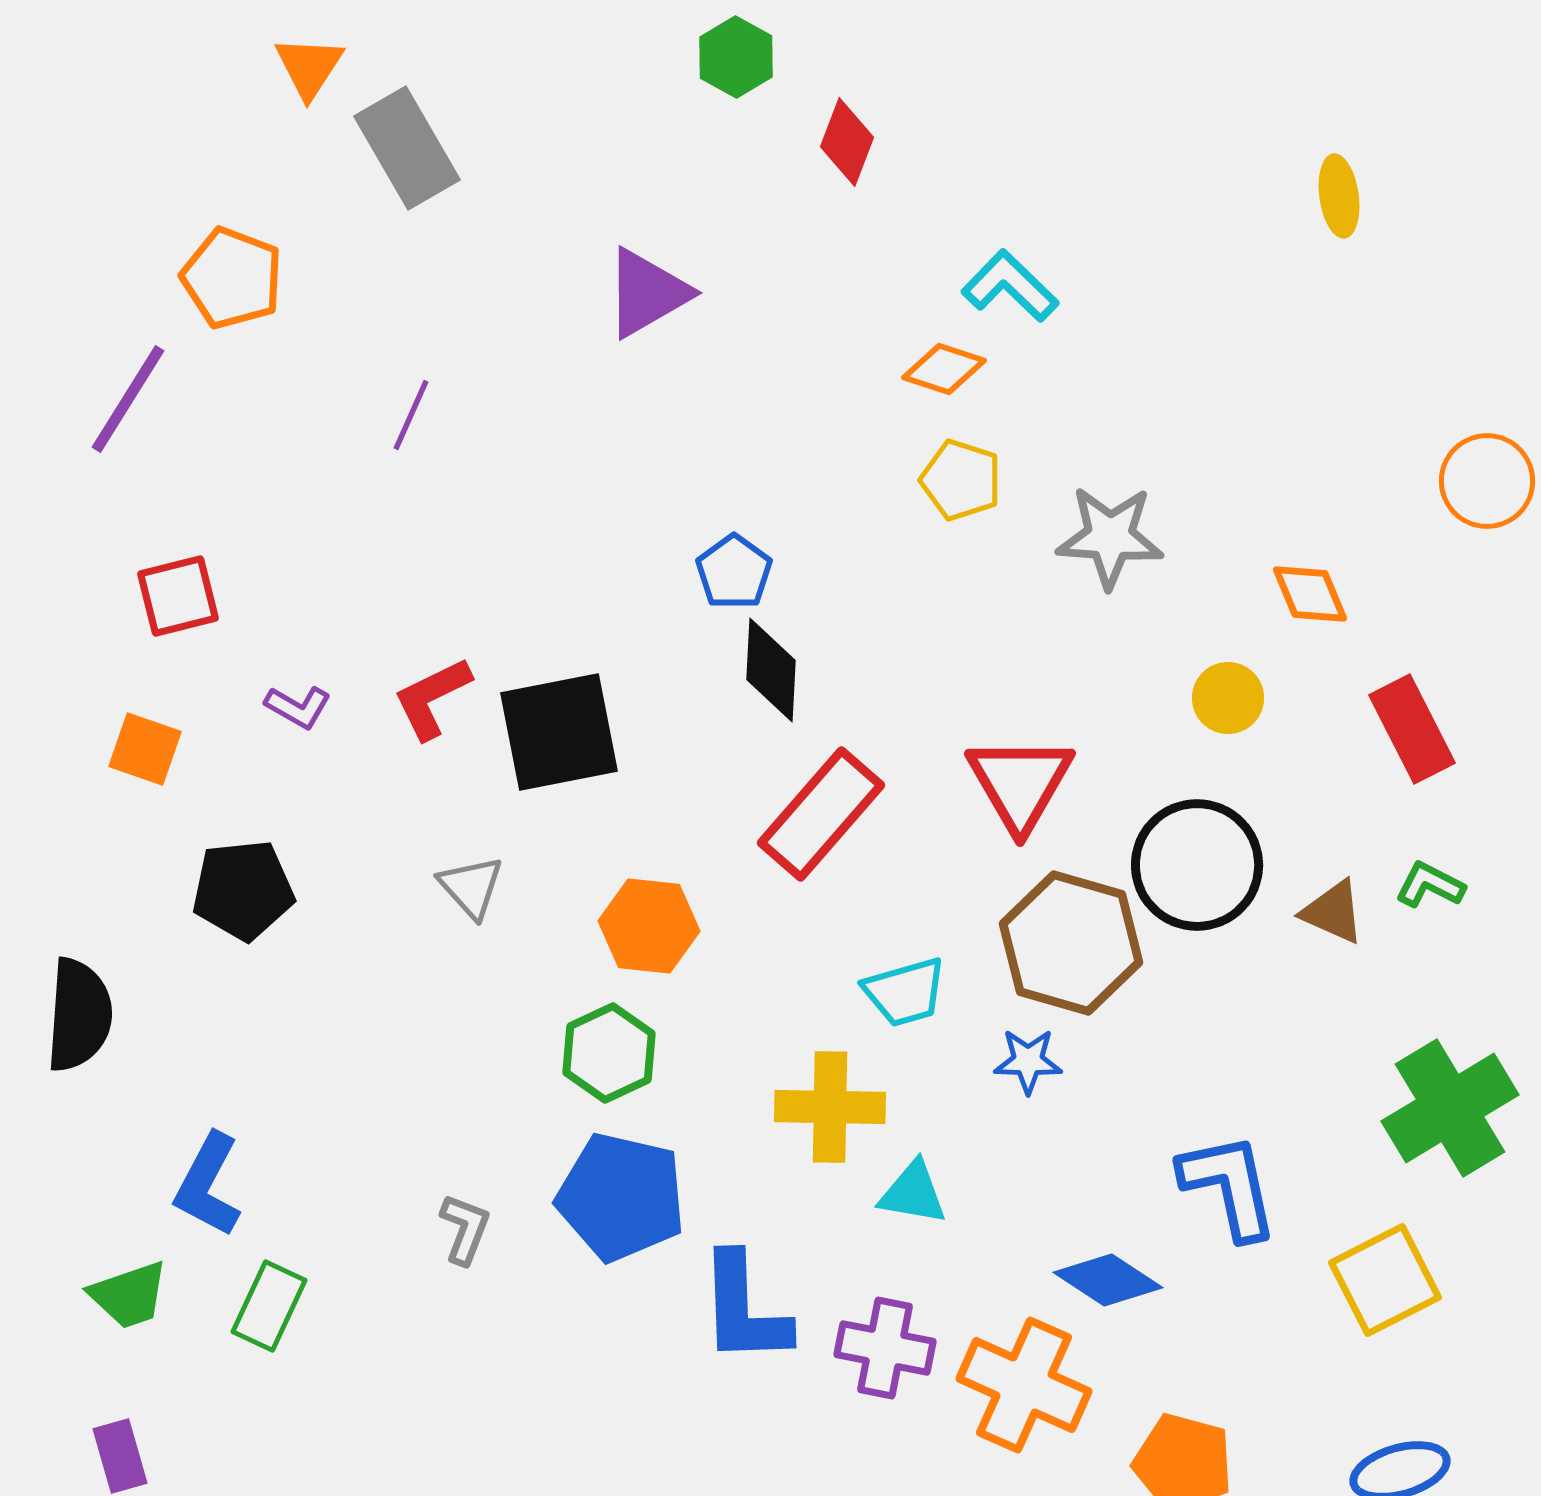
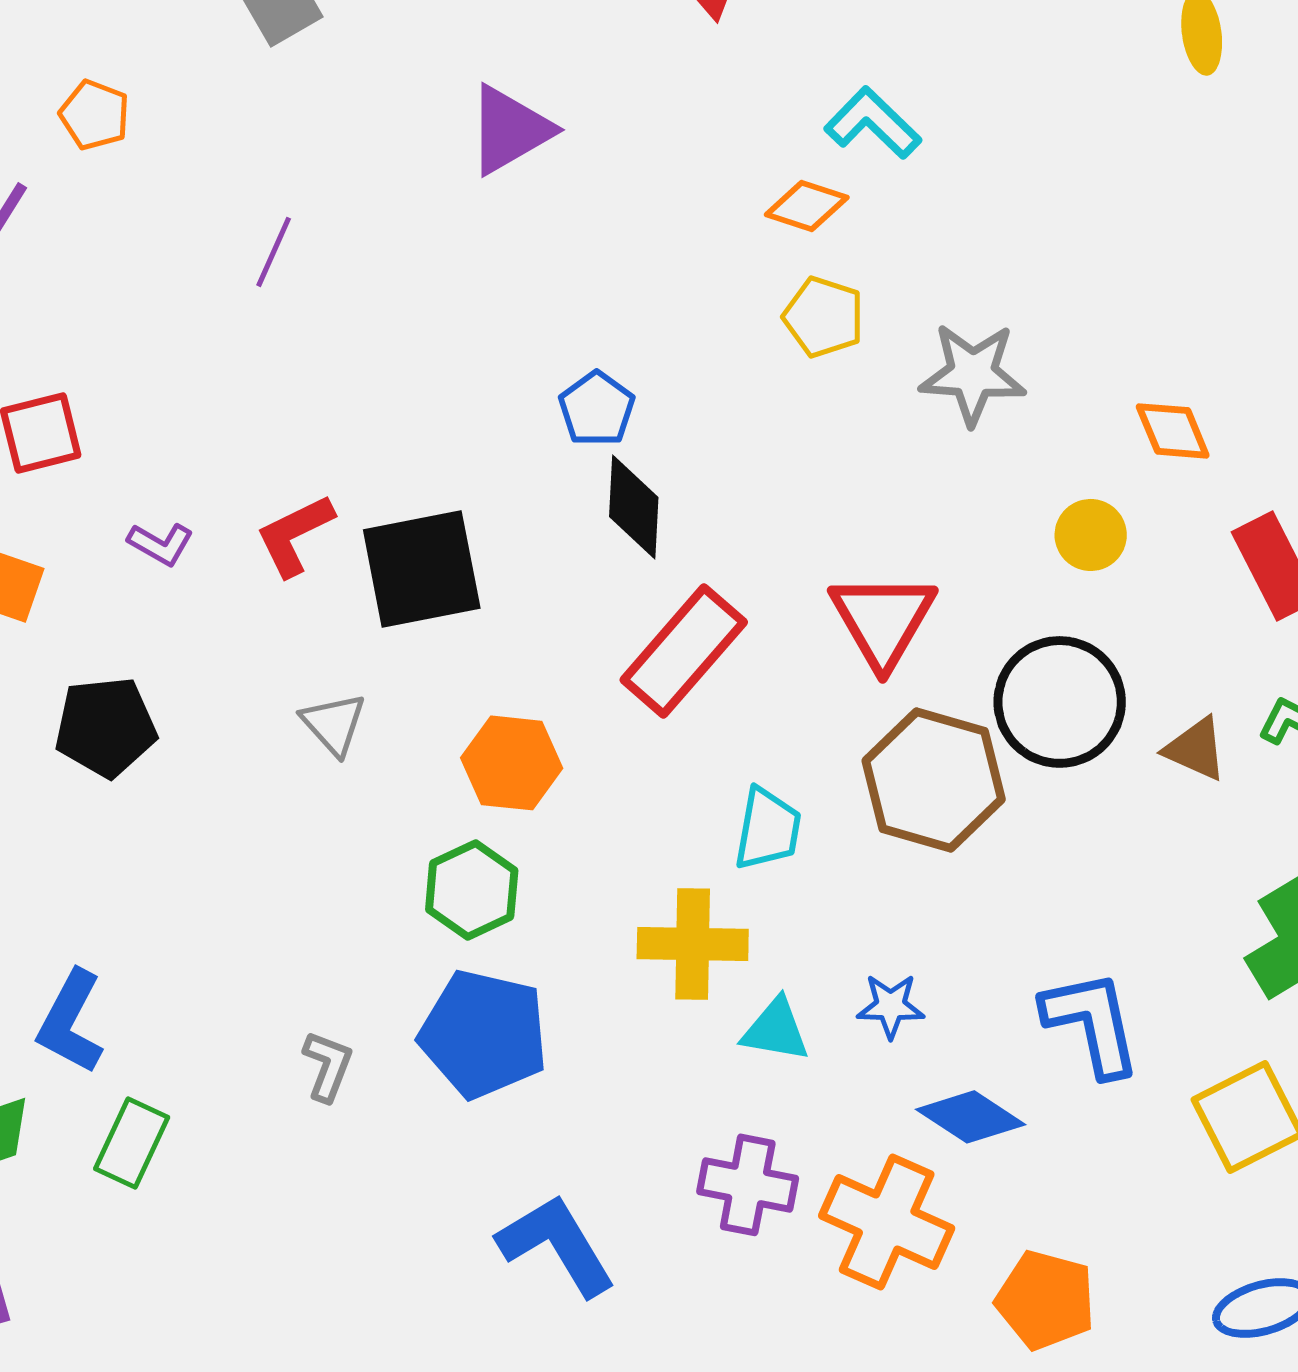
orange pentagon: (232, 278) -> (95, 115), size x0.7
cyan trapezoid: (905, 992) -> (768, 829), turned -64
blue star: (1028, 1061) -> (891, 1006), moved
blue L-shape: (744, 1309) -> (557, 1245), moved, turned 151

